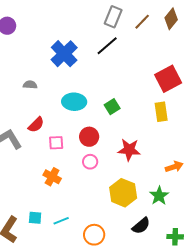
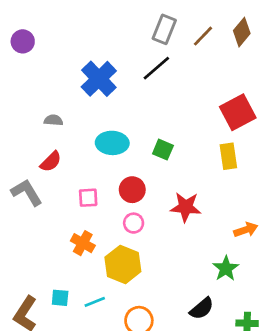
green square: (112, 107) -> (163, 150), turned -35
red semicircle: (36, 125) -> (51, 162), moved
yellow hexagon: (123, 193) -> (123, 264), moved

